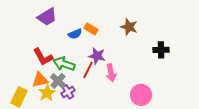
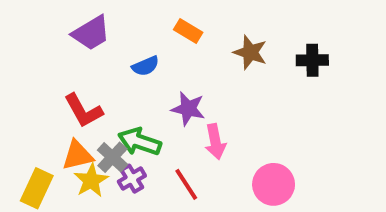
orange rectangle: (91, 29) -> (188, 31), moved
black cross: (161, 50) -> (312, 60), moved
green arrow: (64, 64) -> (140, 142), moved
red line: (88, 70) -> (186, 184), moved, turned -60

